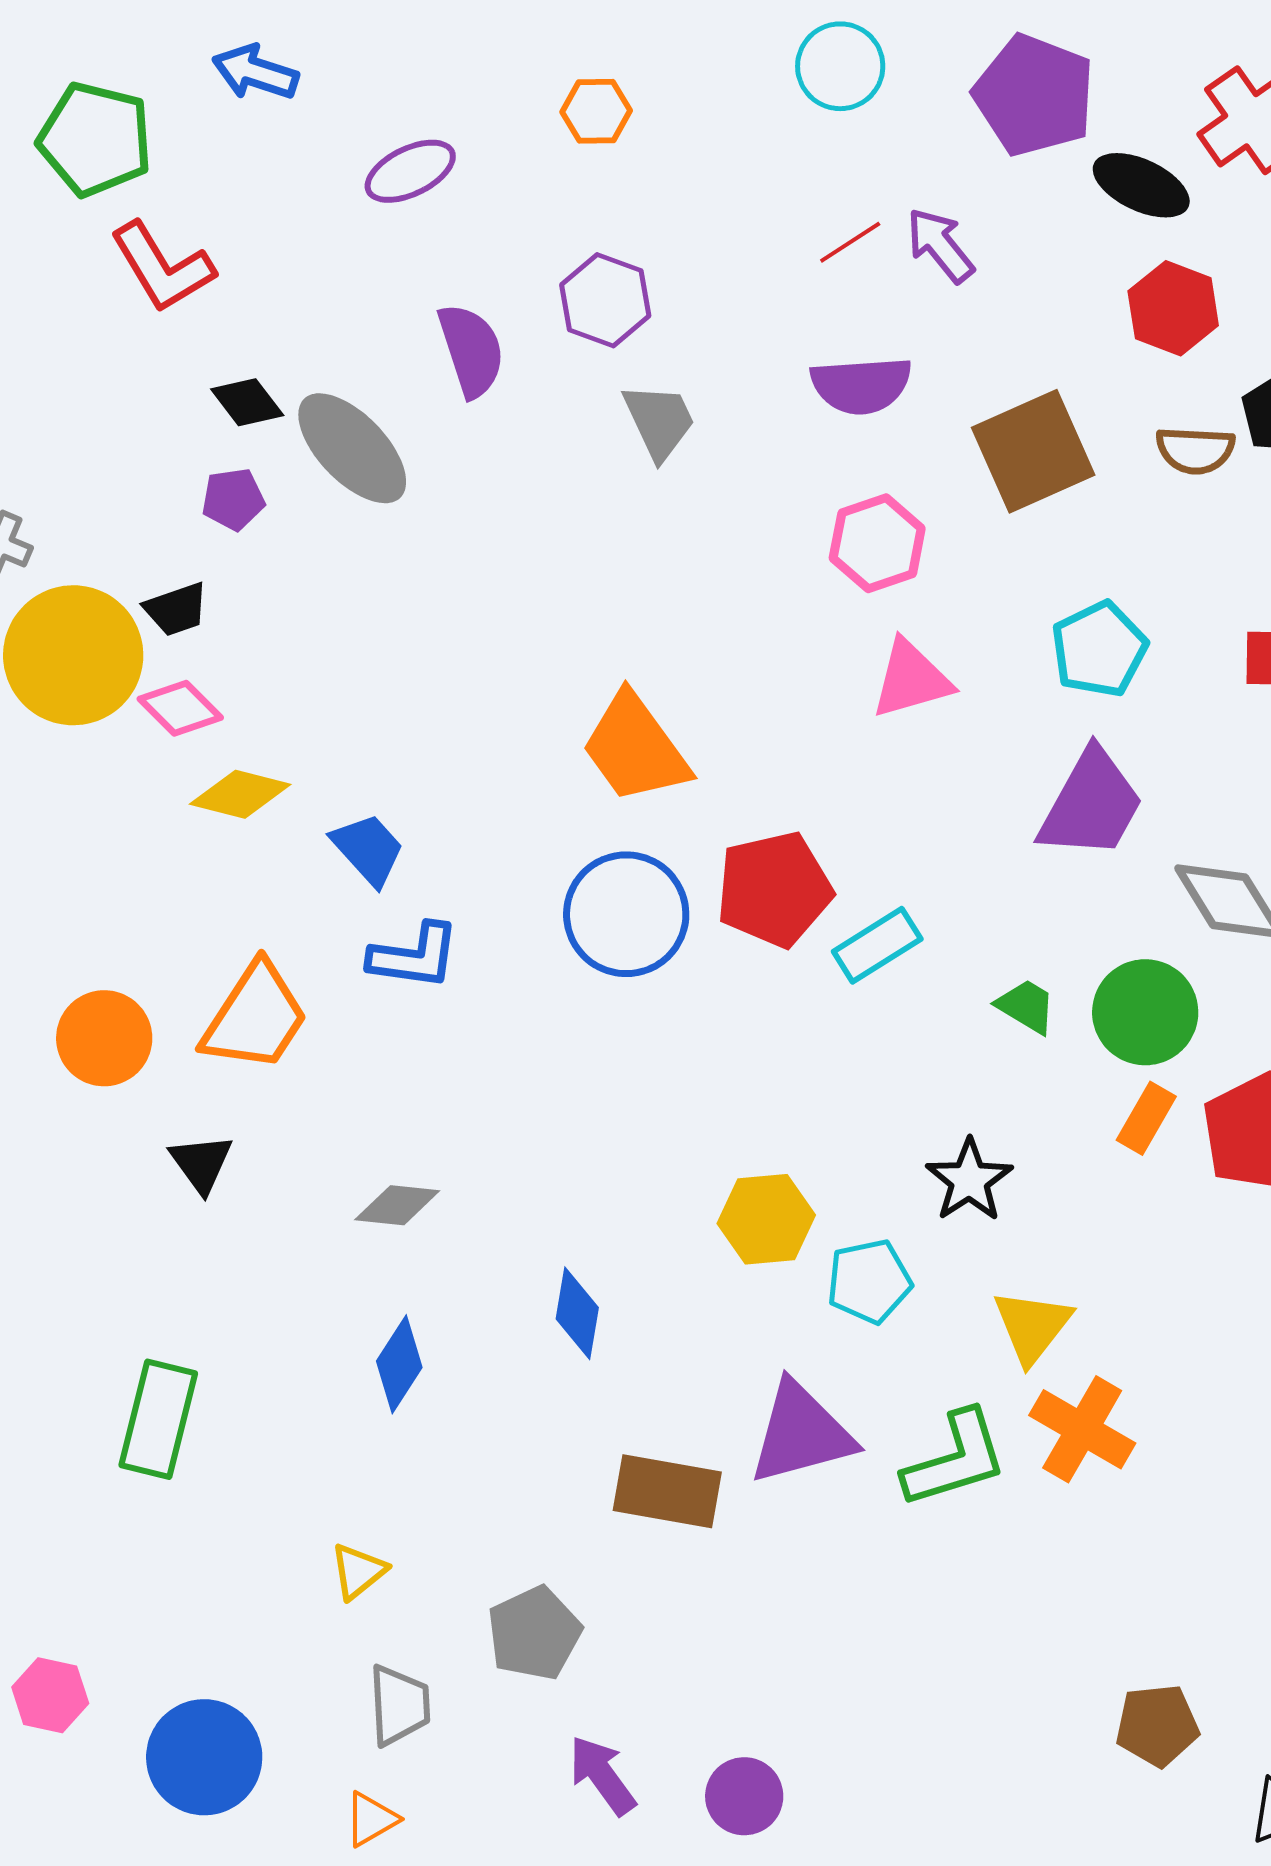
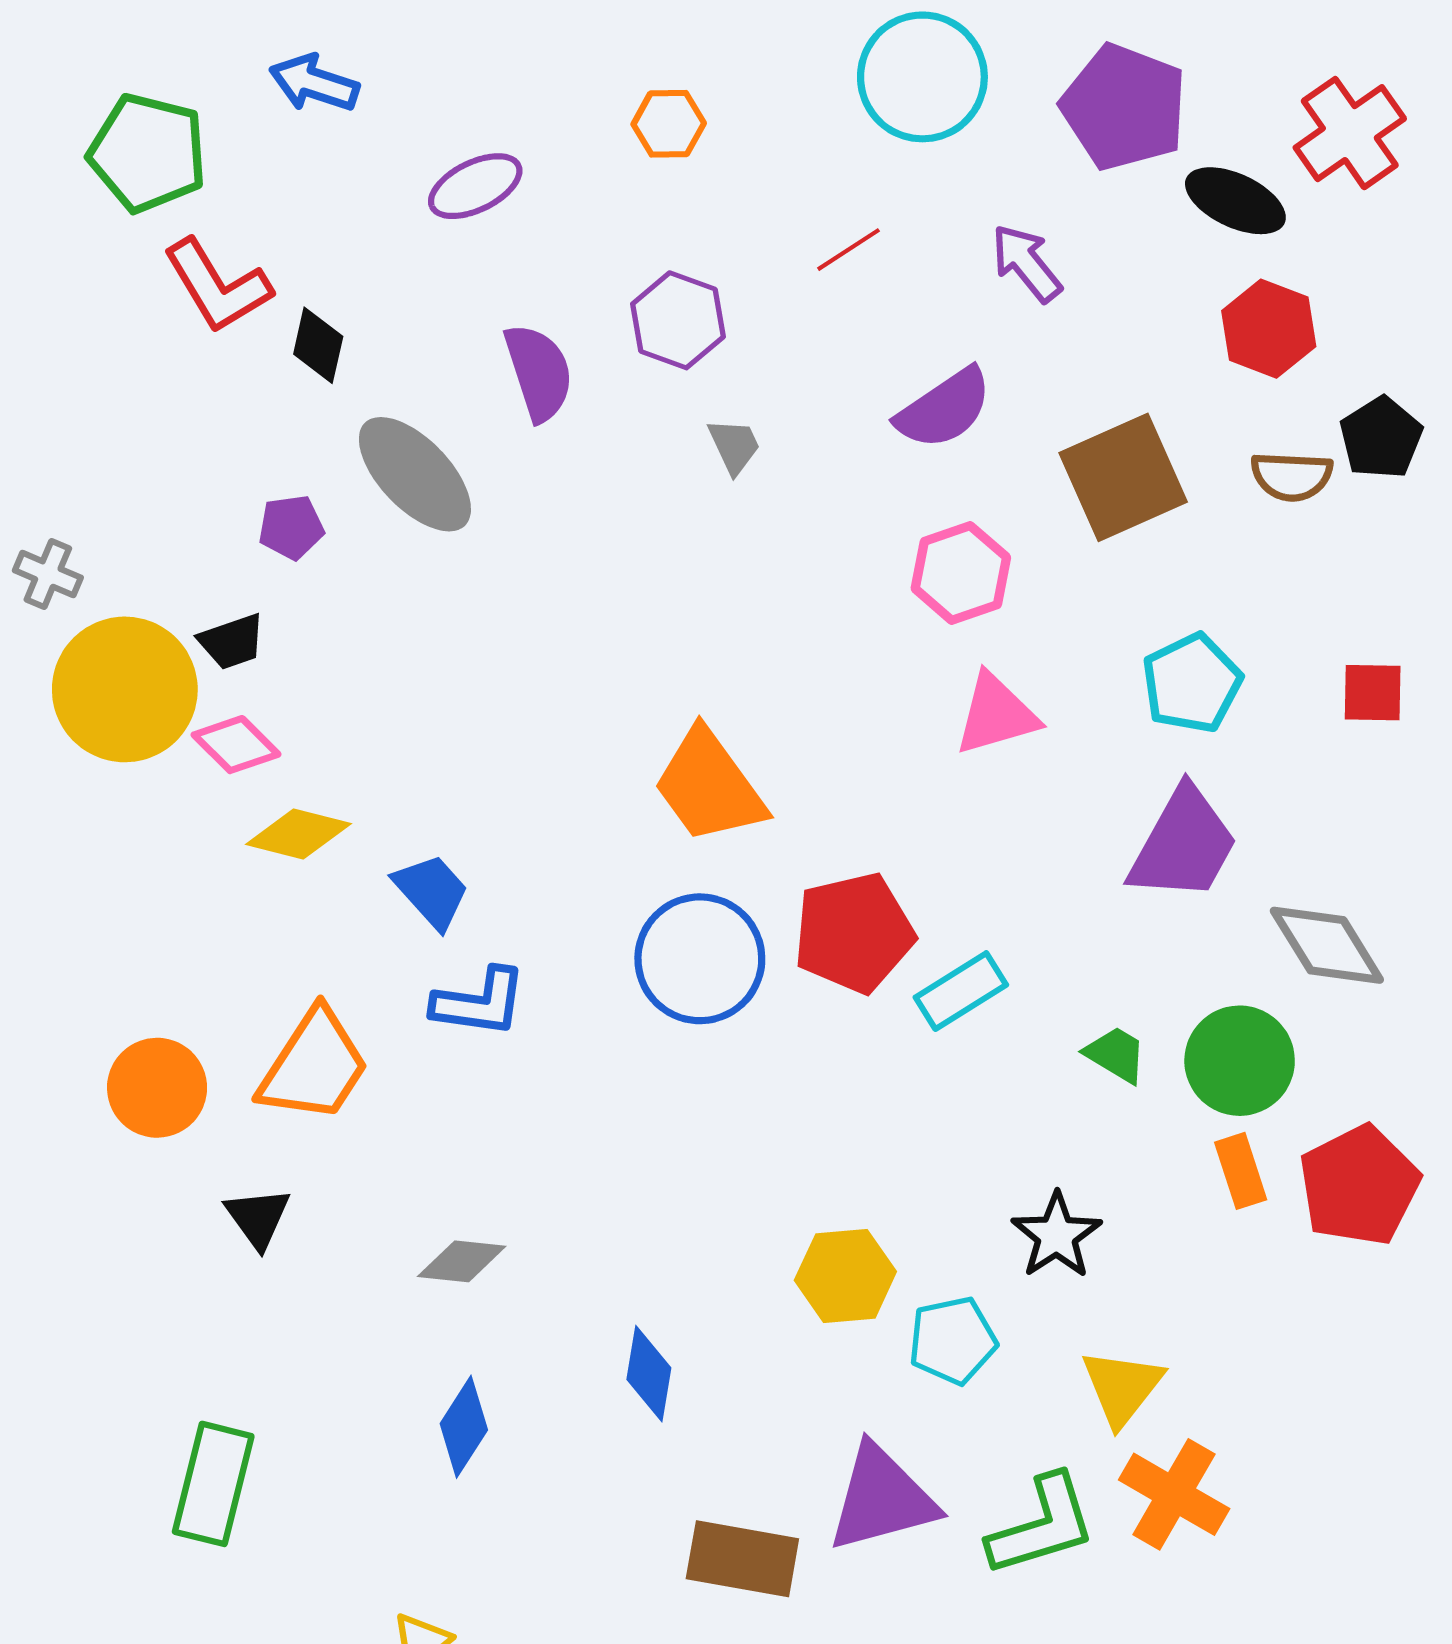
cyan circle: (840, 66) -> (922, 77), size x1.4
red line: (850, 242) -> (849, 250), moved
purple semicircle: (861, 385) -> (944, 409), turned -30
black diamond: (247, 402) -> (318, 345), moved, turned 50
gray trapezoid: (659, 421) -> (734, 446), size x0.7
orange rectangle: (1146, 1118) -> (1241, 1171), turned -48

